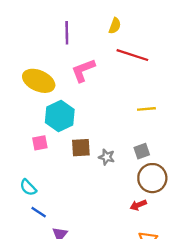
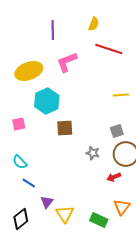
yellow ellipse: (39, 81) -> (29, 71), turned -44
pink square: (40, 143) -> (19, 124), moved
gray star: (107, 157) -> (93, 153), moved

